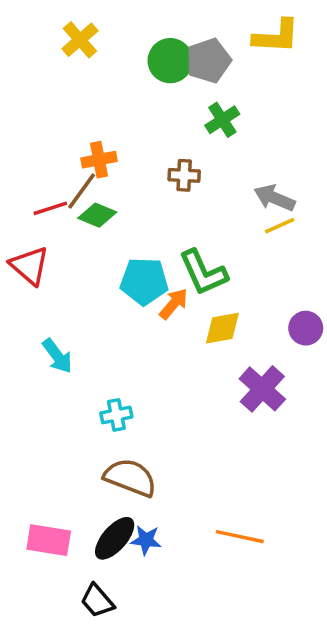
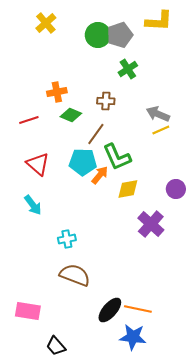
brown line: (82, 191) -> (96, 134), moved
green diamond: (97, 215) -> (71, 115), moved
red triangle: (30, 266) -> (38, 164), moved
black ellipse: (115, 538) -> (110, 310), moved
blue star: (146, 540) -> (133, 337), moved, size x1.5

